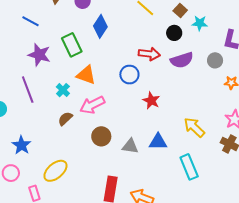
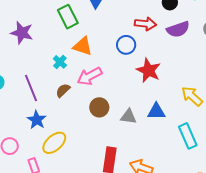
purple star: (39, 55) -> (22, 33), moved
purple line: (28, 90) -> (31, 88), moved
red star: (151, 101) -> (149, 70), size x1.4
blue star: (21, 145) -> (37, 120), moved

